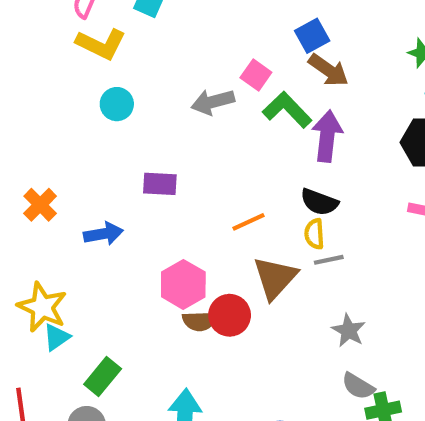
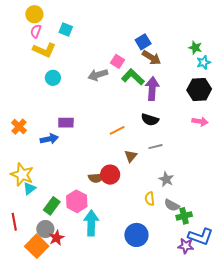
purple rectangle: (160, 184) -> (66, 123), moved
yellow semicircle: (314, 234) -> (150, 199), moved
brown triangle: (275, 278) -> (131, 156), size x0.6
pink hexagon: (183, 284) -> (77, 201), moved

